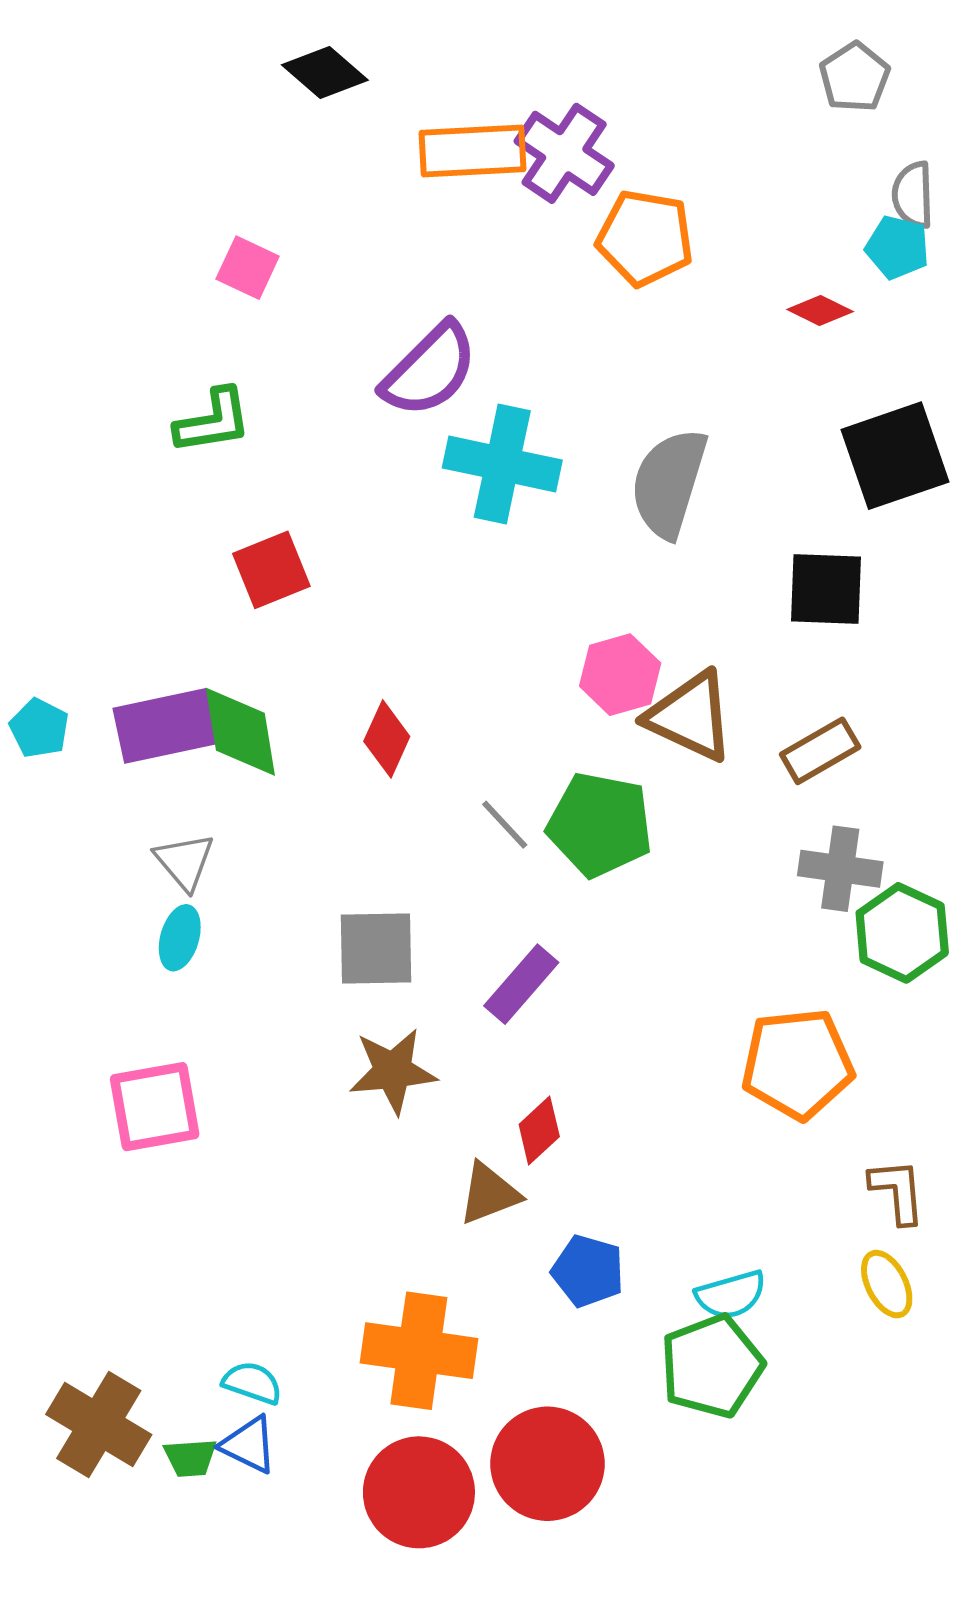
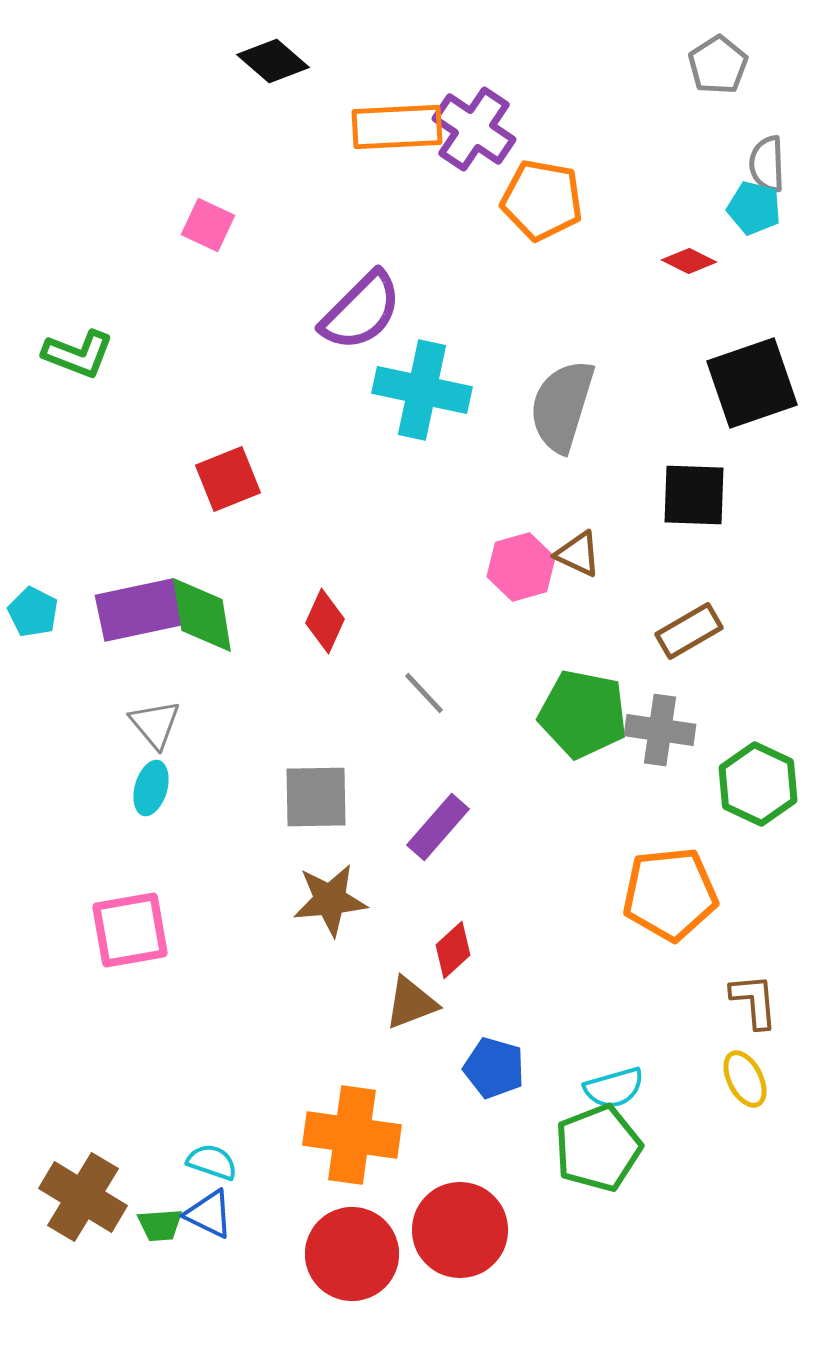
green L-shape: (213, 421) -> (78, 354), moved, turned 30
brown triangle: (690, 716) -> (578, 554), moved, size x0.6
green pentagon: (600, 825) -> (583, 714), moved
gray cross: (840, 869) -> (660, 730), moved

